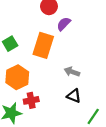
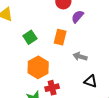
orange rectangle: (43, 45) -> (60, 37), size x0.7
gray arrow: (72, 72) -> (80, 57), moved

